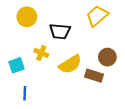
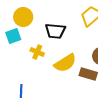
cyan square: (17, 65) -> (13, 36), moved

